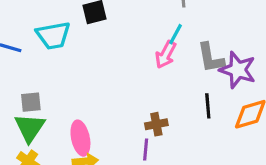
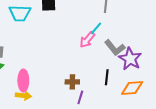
gray L-shape: (211, 58) -> (115, 48), turned -40
purple line: (146, 150) -> (80, 97), moved

